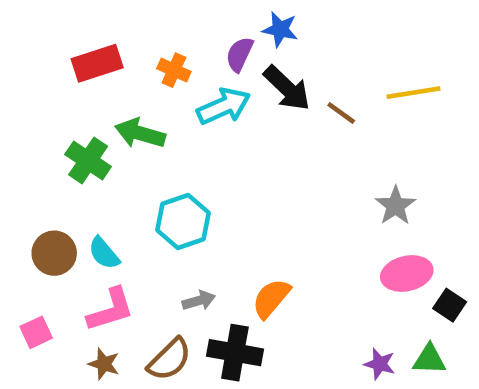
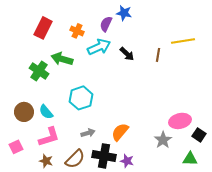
red rectangle: (97, 63) -> (43, 28), turned -45
black arrow: (287, 88) -> (127, 54), moved, size x0.7
brown line: (341, 113) -> (158, 55), moved, turned 64
gray star: (395, 206) -> (163, 140), moved
purple star: (380, 364) -> (127, 161), moved

